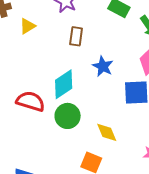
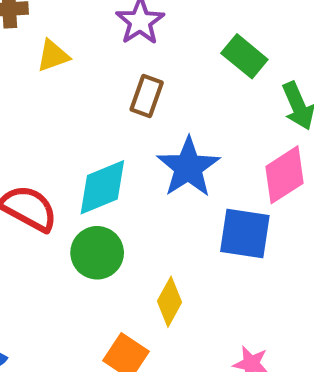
blue star: (103, 66) -> (188, 167), size x1.4
yellow diamond: (107, 132) -> (169, 302), turned 40

